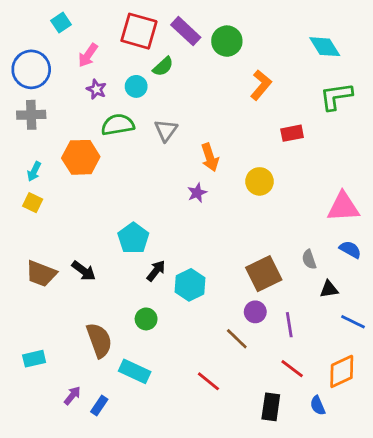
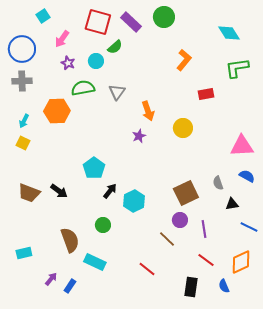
green circle: (227, 41) -> (164, 17), moved

